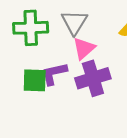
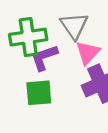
purple L-shape: (54, 74) -> (44, 57), moved

